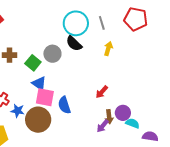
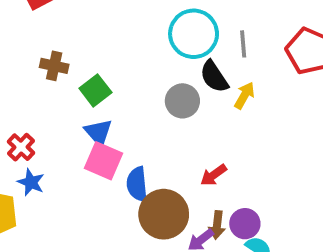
black semicircle: (74, 43) -> (214, 77), moved
gray circle: (52, 54) -> (182, 101), moved
blue star: (18, 111) -> (31, 182), moved
brown circle: (38, 120) -> (164, 214), moved

